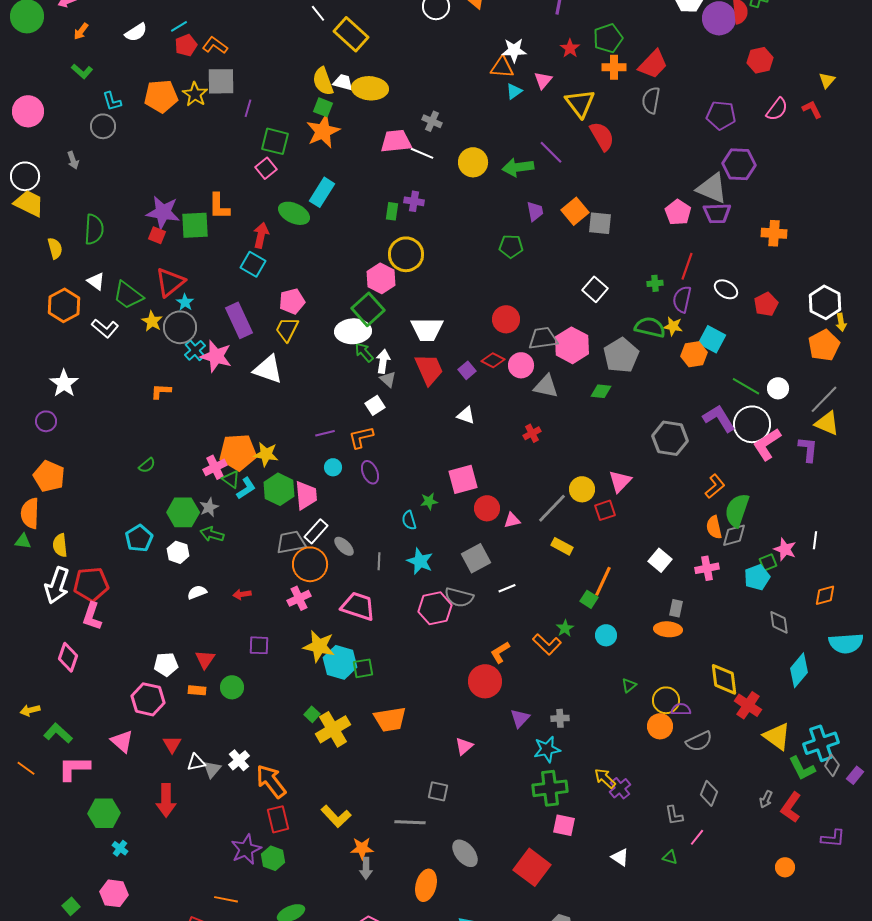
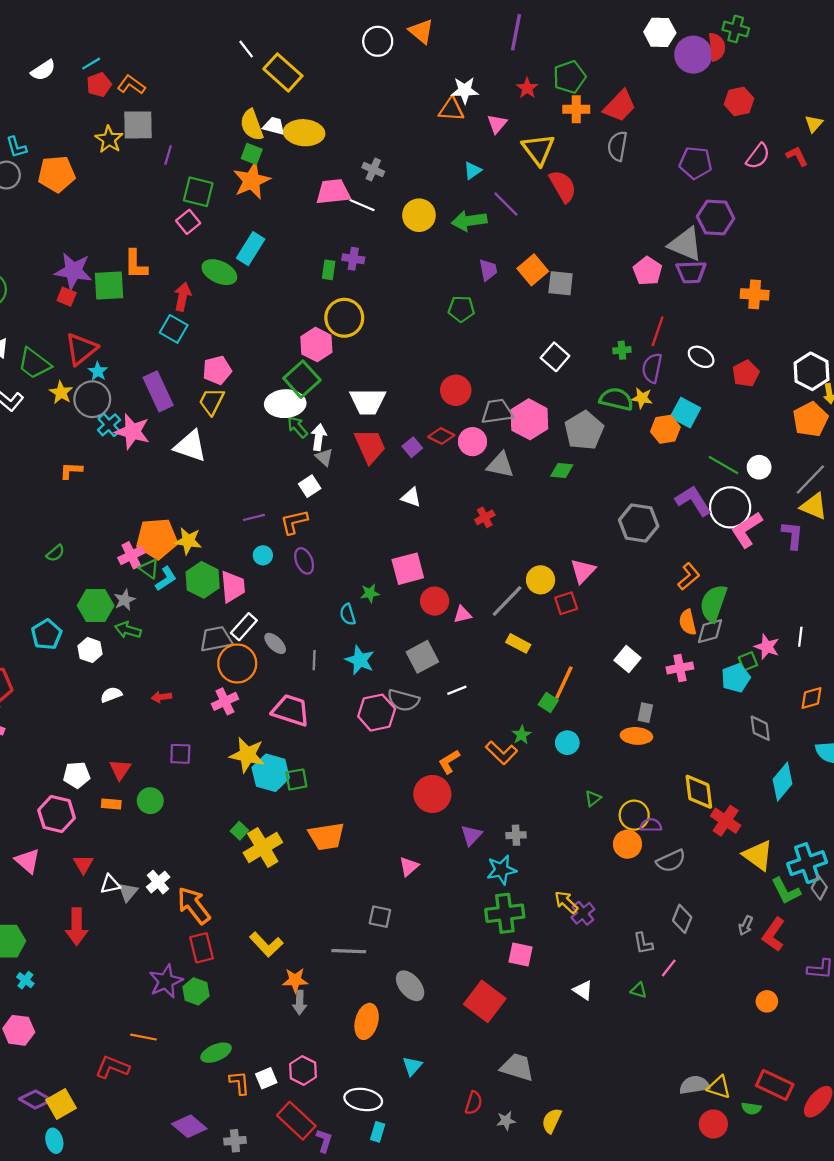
cyan triangle: (514, 91) -> (472, 171), moved
orange pentagon: (161, 96) -> (57, 174), moved

